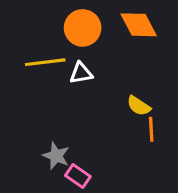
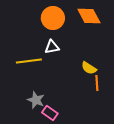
yellow line: (45, 62) -> (29, 61), moved

